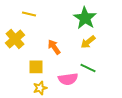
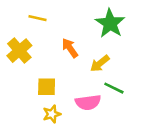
yellow arrow: (88, 42) -> (100, 63), moved
orange arrow: (54, 47) -> (70, 48), moved

